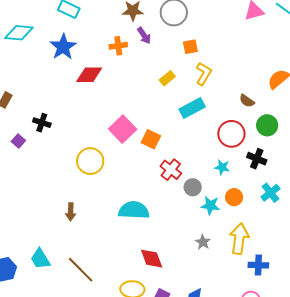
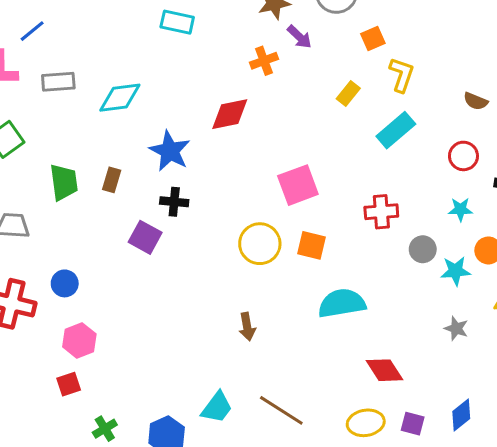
cyan diamond: (19, 33) -> (120, 98), moved
blue star: (63, 47) -> (170, 151), moved
pink square: (123, 129) -> (298, 185), turned 36
red circle: (231, 134) -> (463, 156), size x0.7
orange square: (151, 139) -> (311, 245), moved
purple square: (18, 141) -> (145, 237), size x1.5
red cross: (171, 170) -> (381, 212), moved, turned -30
cyan trapezoid: (40, 259) -> (217, 407), turned -100

